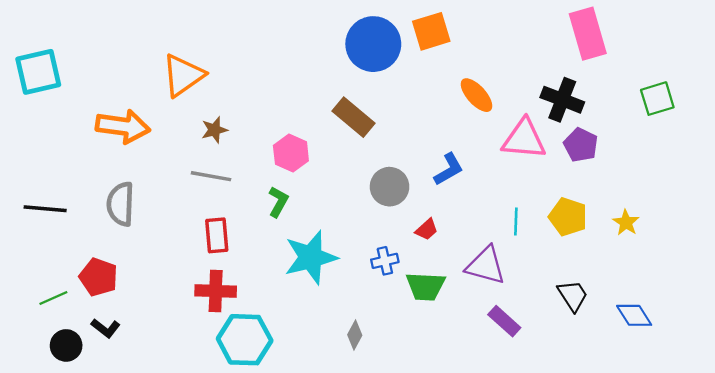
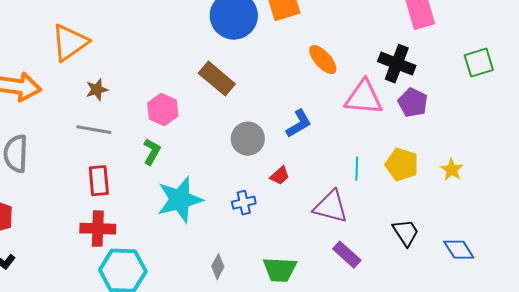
green trapezoid: (425, 286) -> (280, 270), moved

